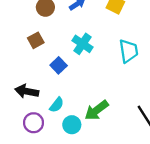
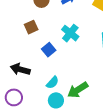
cyan semicircle: (57, 105) -> (53, 83), moved
purple circle: (34, 123) -> (14, 97), moved

